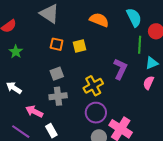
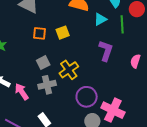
cyan triangle: (152, 63) -> (100, 19), moved
yellow cross: (93, 86) -> (69, 70), moved
pink arrow: (34, 111) -> (22, 92), moved, turned 36

